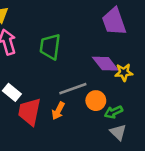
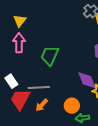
gray line: (73, 89) -> (39, 88), moved

